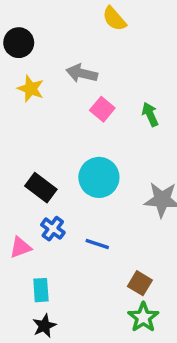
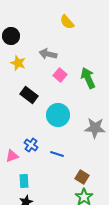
green arrow: (150, 114) -> (88, 78), size x1.5
black rectangle: (41, 188) -> (29, 95), moved

